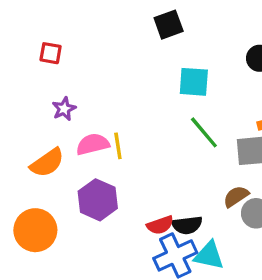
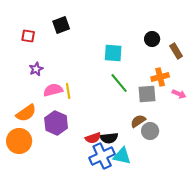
black square: (169, 25) -> (61, 25), moved
orange semicircle: (47, 163) -> (26, 113), moved

